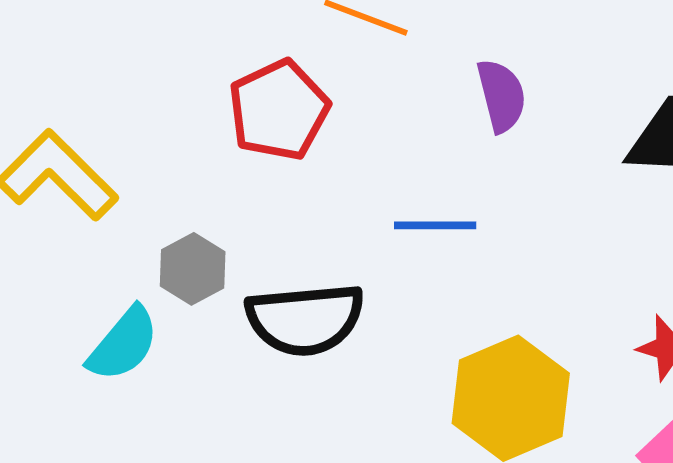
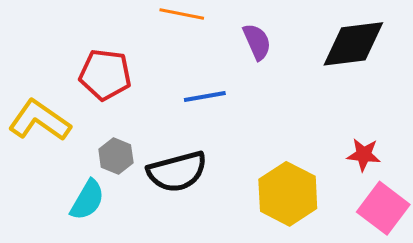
red pentagon: (279, 110) -> (105, 75), moved, turned -30
blue line: (435, 225) -> (205, 96), moved

